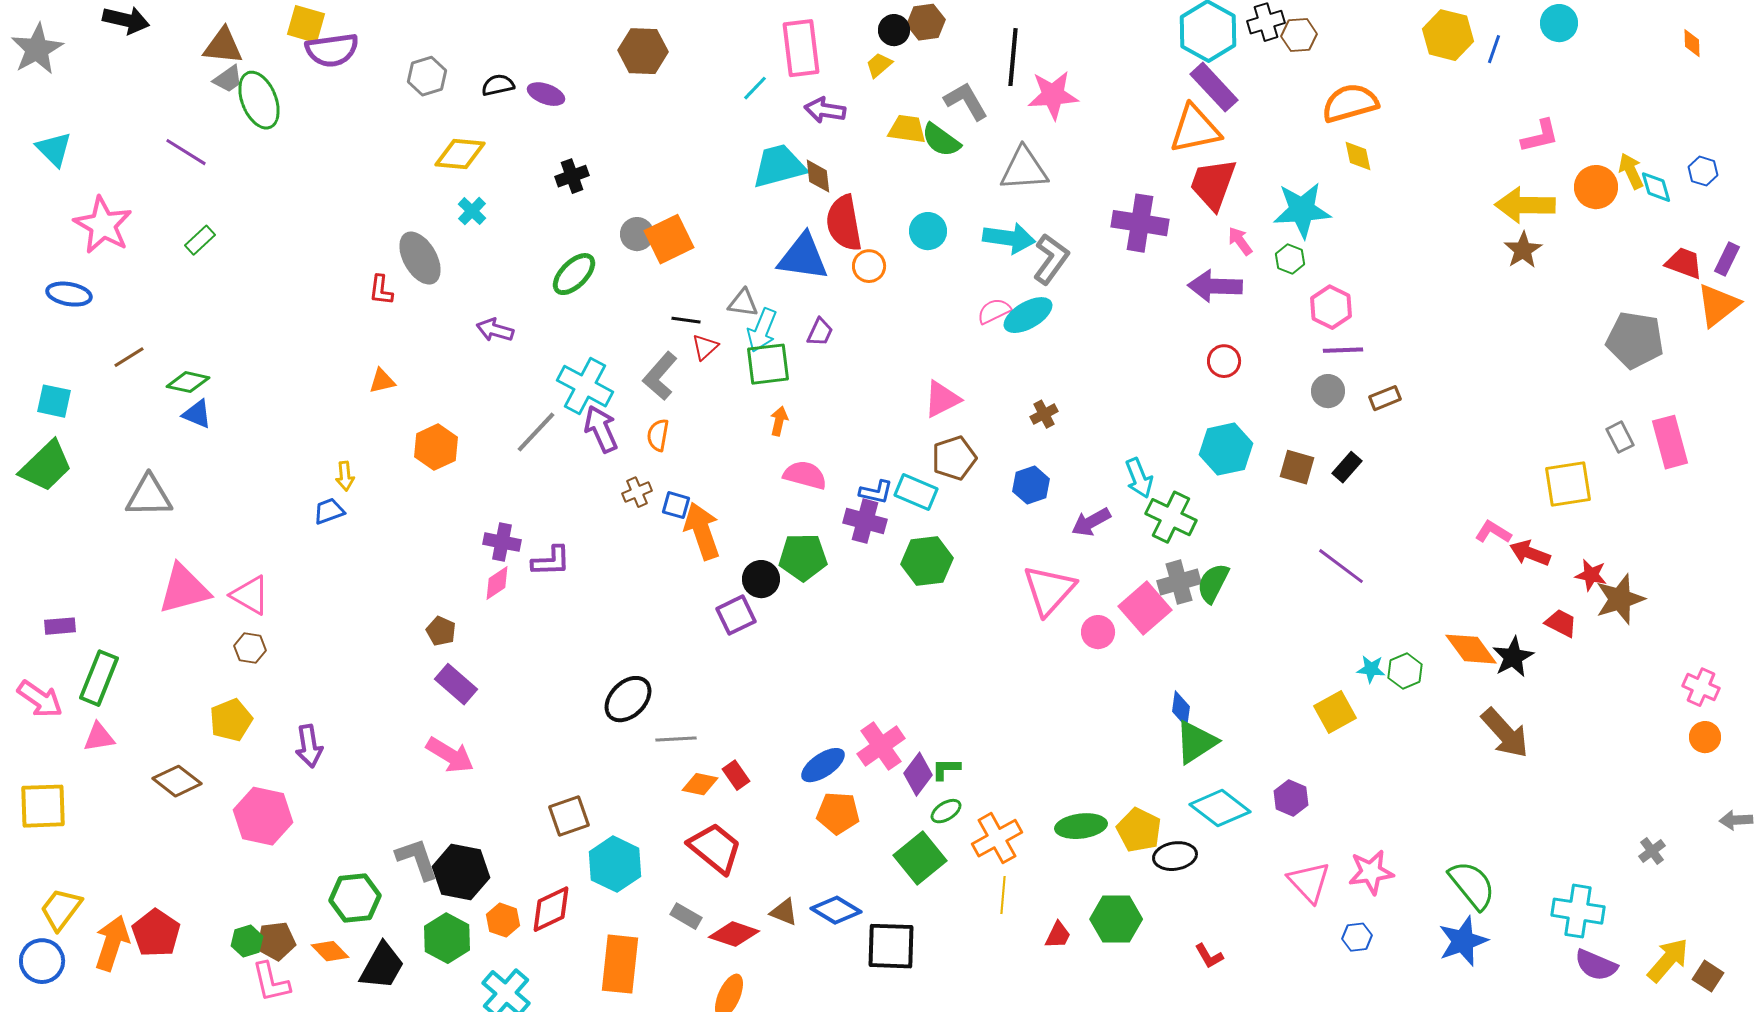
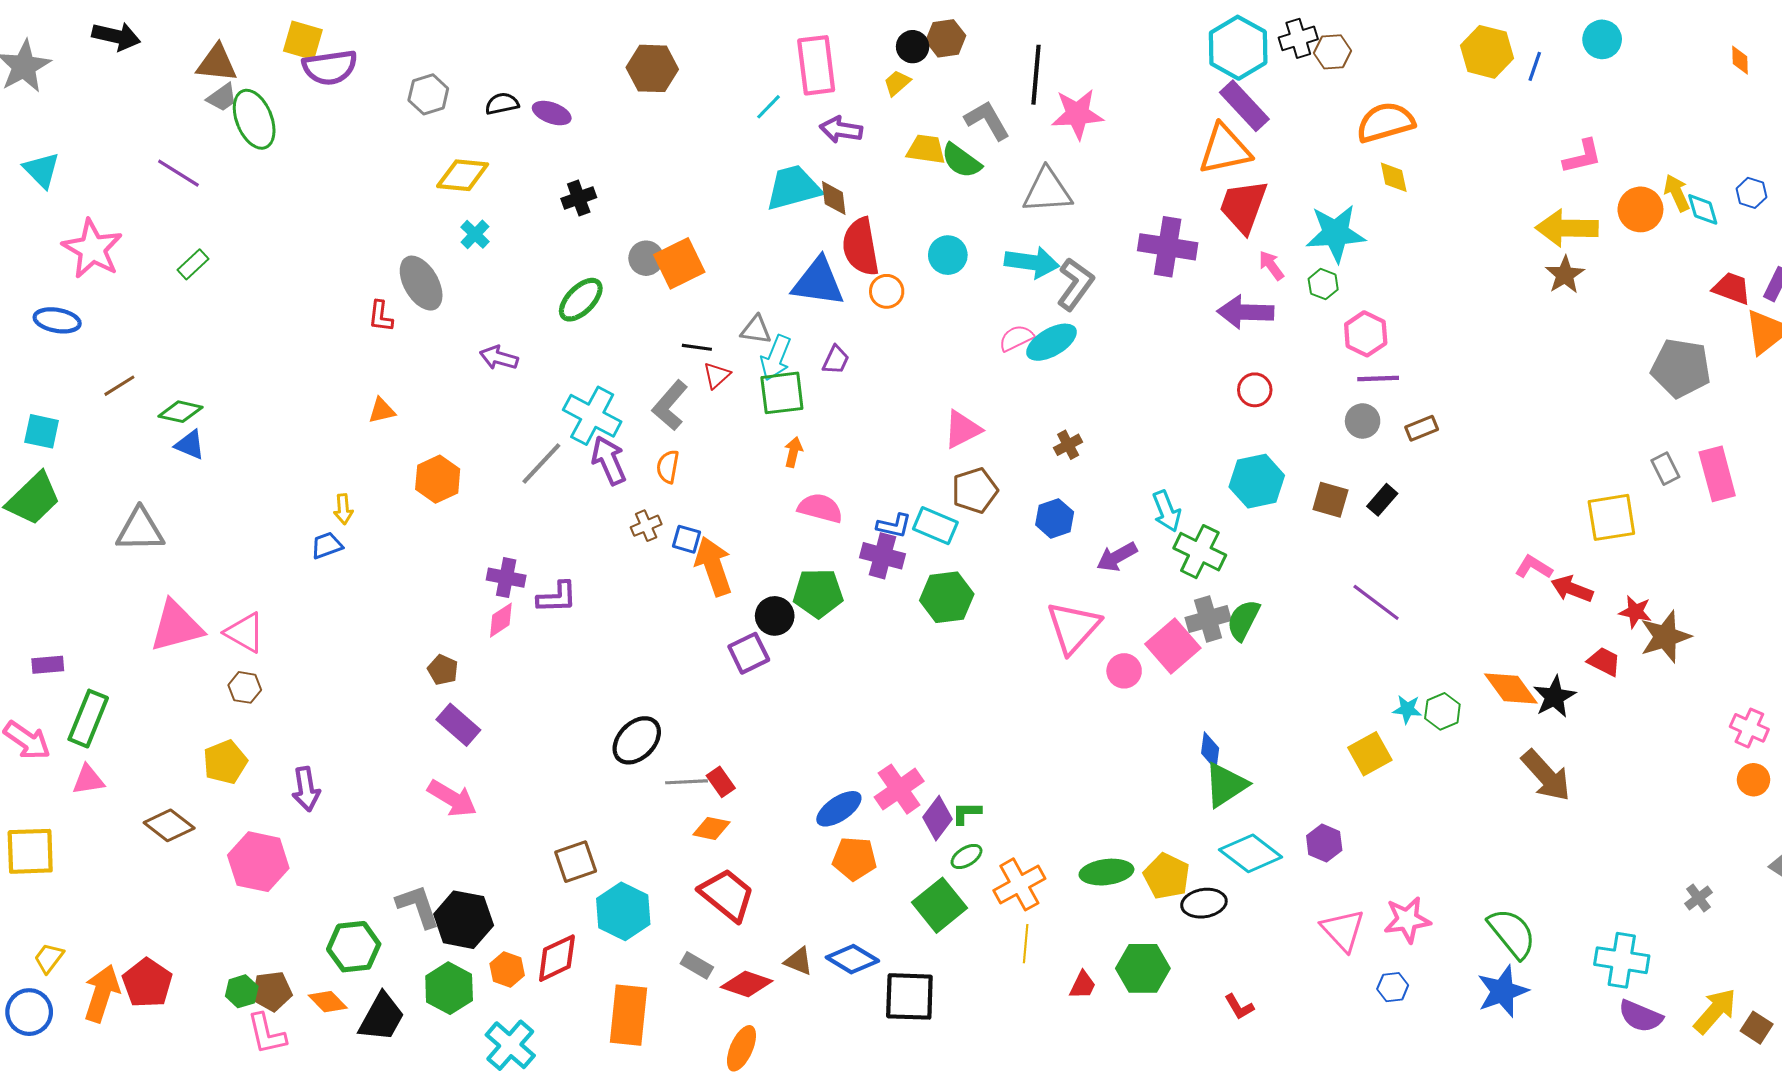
red rectangle: (736, 775) -> (721, 782), moved
yellow trapezoid: (61, 909) -> (49, 958), size x0.7

